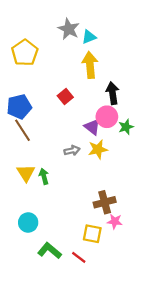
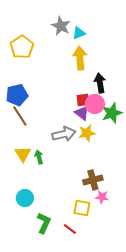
red square: (65, 96) -> (83, 100), moved, turned 32
green star: (126, 127) -> (112, 113), size x1.5
gray arrow: (72, 150) -> (64, 134), size x1.6
green L-shape: (50, 251) -> (44, 223), turned 75

